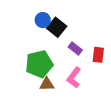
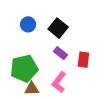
black square: (57, 27) -> (58, 28), moved

